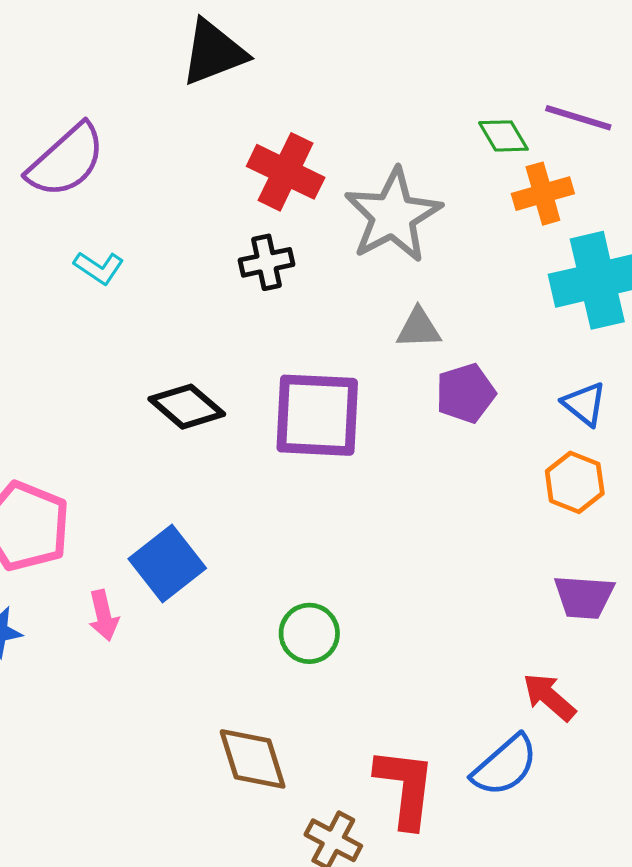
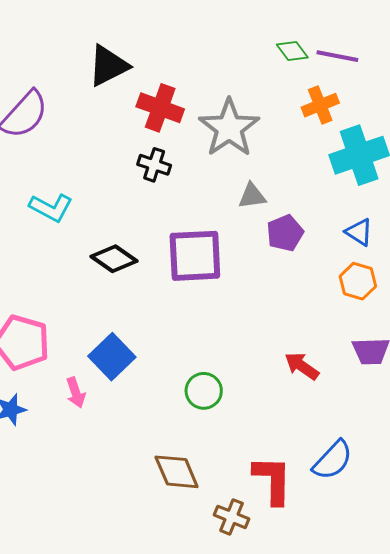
black triangle: (214, 52) -> (108, 66), moved
green diamond: (503, 136) -> (292, 51), moved
black cross: (267, 262) -> (154, 165), turned 36
cyan L-shape: (99, 268) -> (51, 208), moved, size x1.4
red arrow: (549, 697) -> (302, 366), moved

